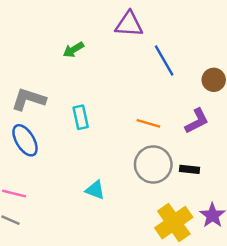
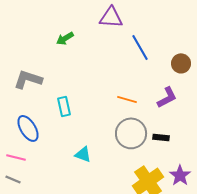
cyan rectangle: (81, 117) -> (64, 106), moved
blue ellipse: (25, 140) -> (28, 128), moved

